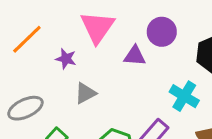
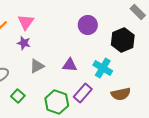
pink triangle: (97, 27) -> (26, 22), moved, size x0.7
purple triangle: (135, 56) -> (70, 65), moved

